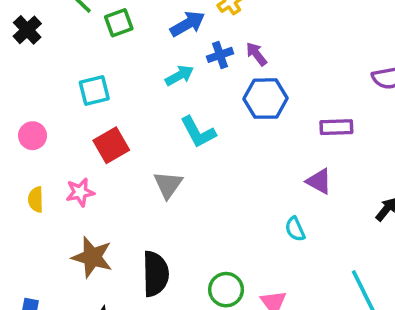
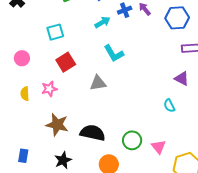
blue hexagon: (265, 99) -> (177, 18), moved
gray triangle: (168, 185) -> (98, 83), turned 48
black semicircle: (155, 274) -> (93, 133), turned -75

